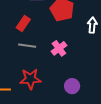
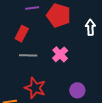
red star: (30, 79) -> (35, 88), turned 30

